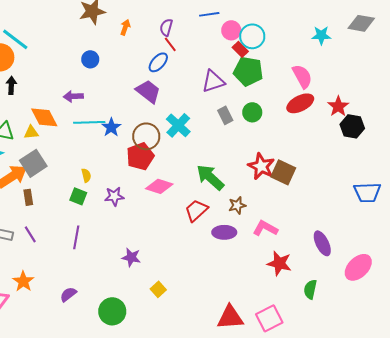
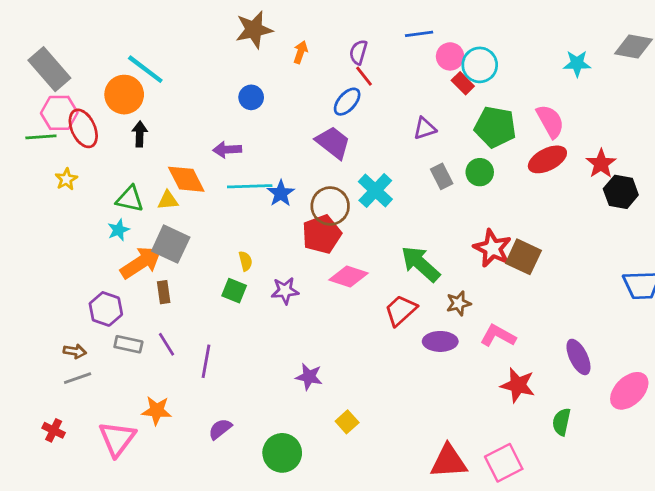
green pentagon: (248, 71) -> (495, 127), moved
purple triangle: (213, 81) -> (425, 128), size x0.7
gray square: (33, 163) -> (171, 244), turned -32
purple line: (76, 237) -> (206, 361), moved
orange star: (23, 281) -> (157, 411), turned -30

